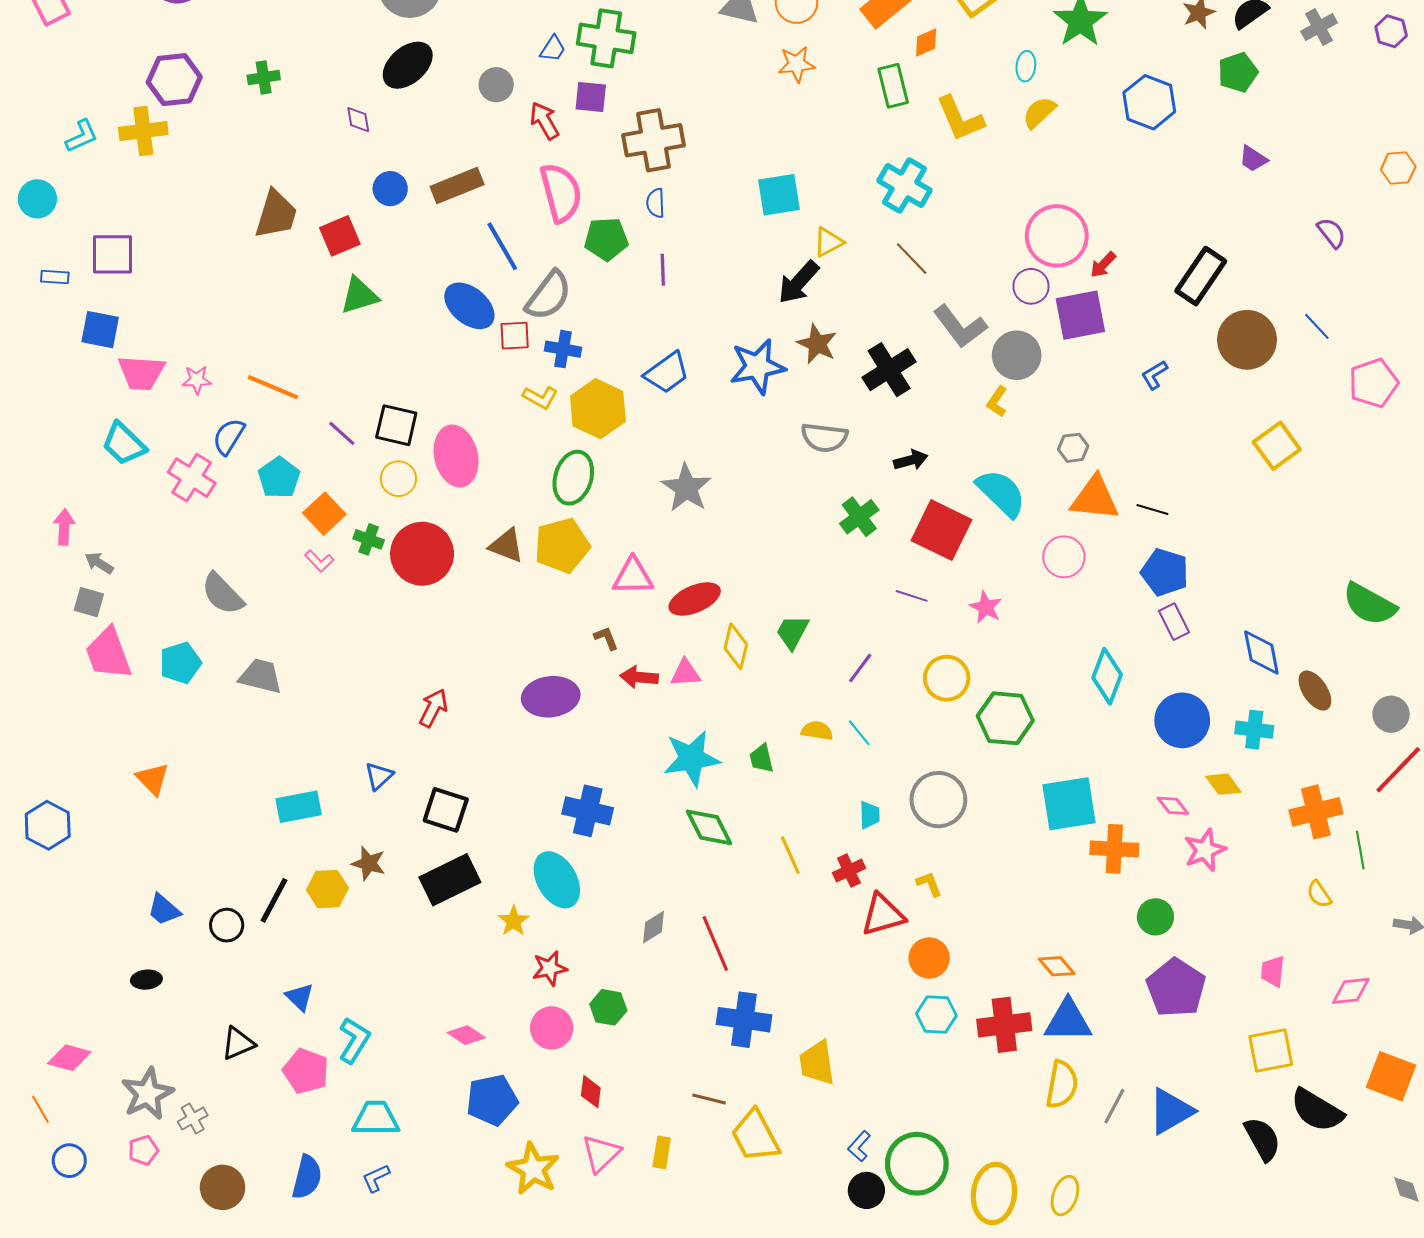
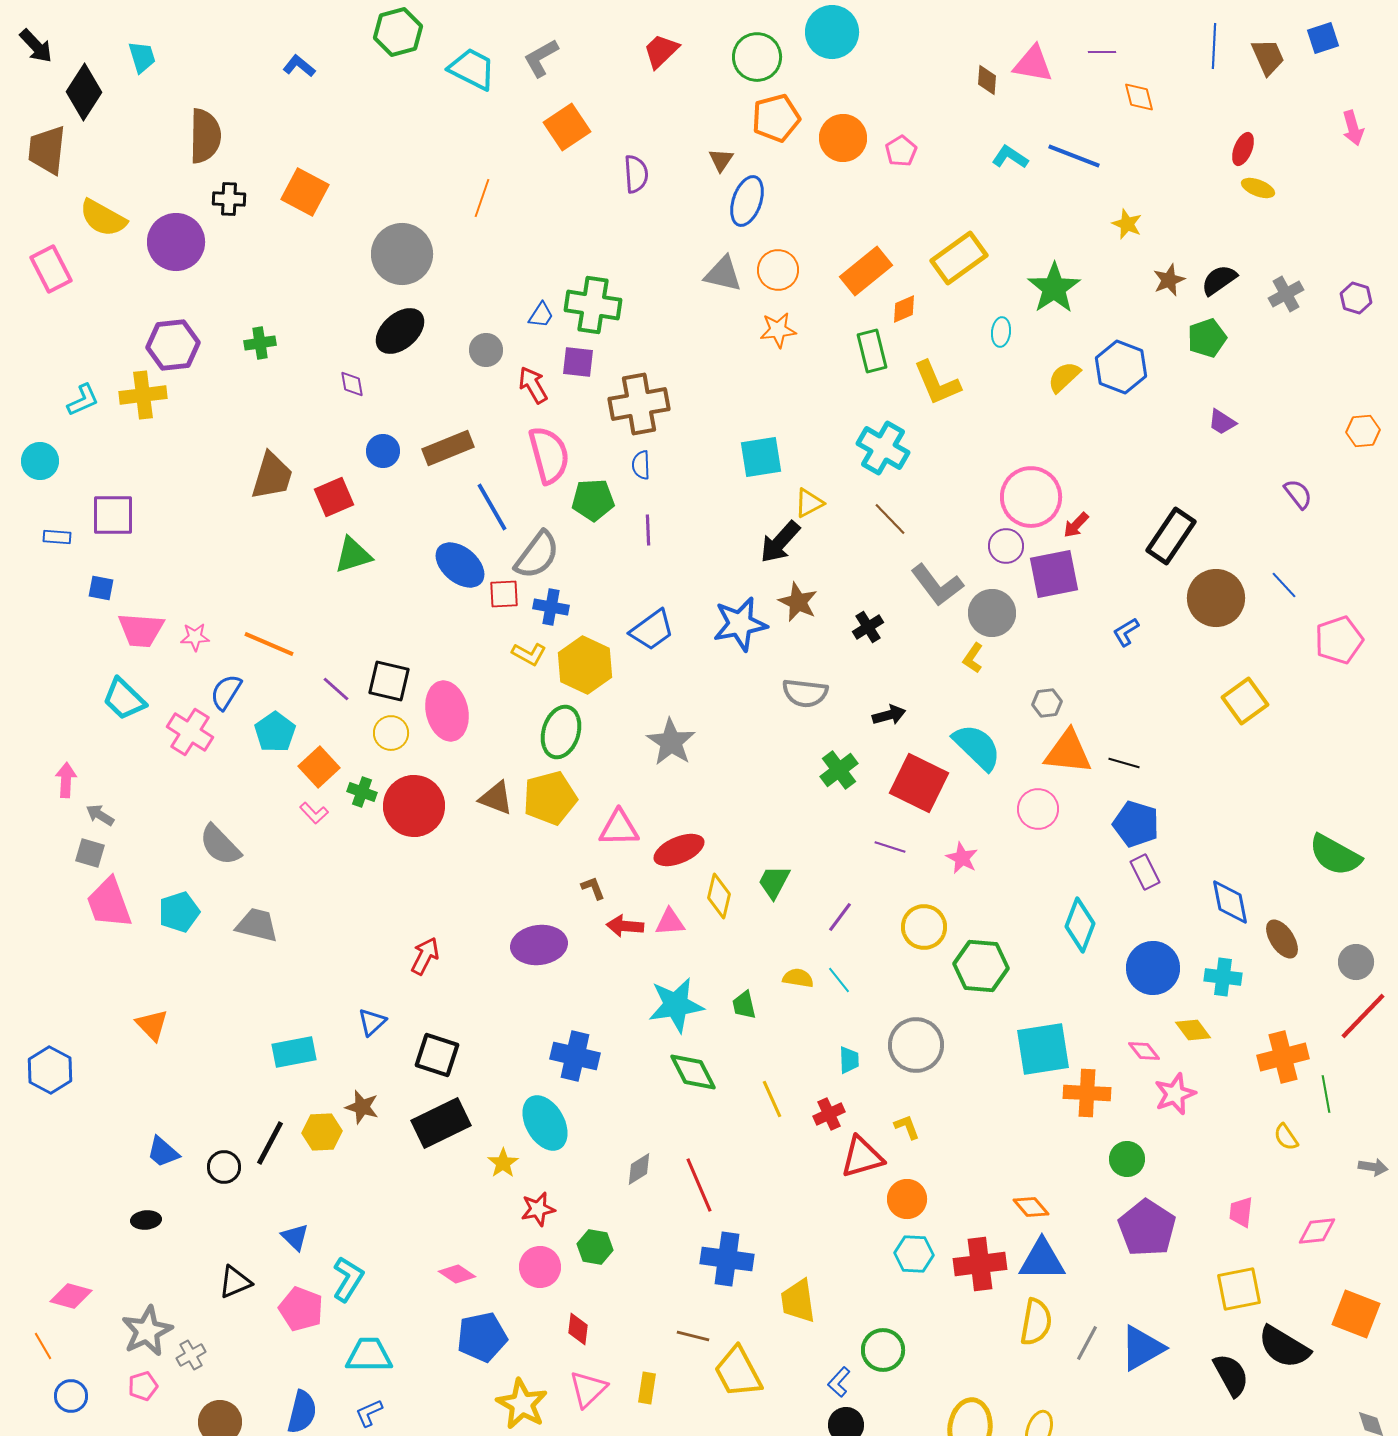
yellow semicircle: (1039, 112) -> (1064, 377), moved
blue square: (100, 330) -> (101, 588), size x0.7
black cross: (889, 370) -> (868, 627), size x0.6
green circle: (917, 1164) -> (883, 1350), moved, size x0.7

